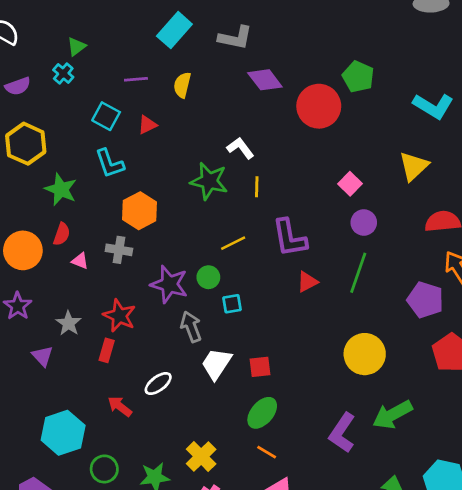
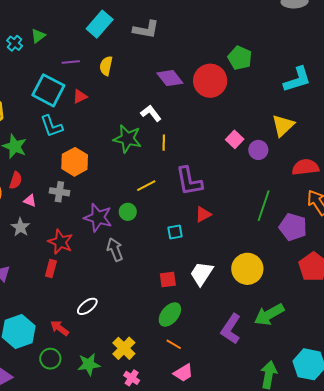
green triangle: (76, 47) -> (38, 36), moved
cyan cross: (63, 73) -> (15, 43), moved
purple diamond: (265, 80) -> (170, 78), moved
cyan L-shape: (433, 106) -> (297, 80), turned -48
cyan square: (106, 116) -> (48, 90), size x1.5
purple circle: (364, 223) -> (258, 150), moved
green line: (358, 273) -> (264, 206), moved
cyan square: (232, 304) -> (175, 232), moved
gray star: (68, 323) -> (20, 227), moved
white trapezoid: (216, 364) -> (202, 274), moved
white ellipse: (158, 384) -> (87, 306), moved
red arrow: (120, 406) -> (60, 328), moved

